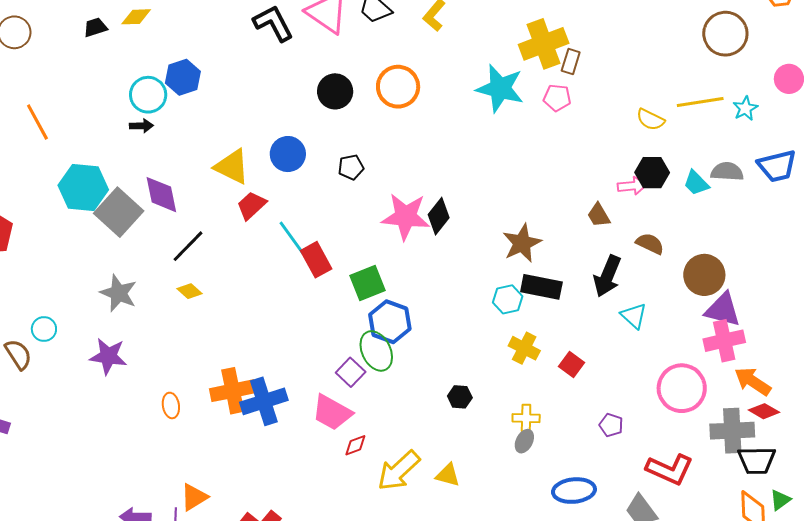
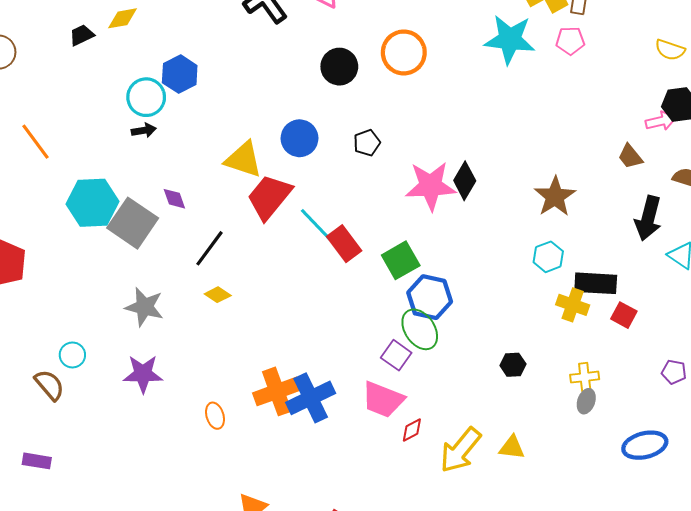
purple diamond: (161, 195) -> (174, 199), size x0.6
red trapezoid: (251, 205) -> (269, 197), size x1.5
black rectangle: (541, 287) -> (596, 283), moved

